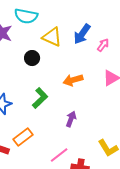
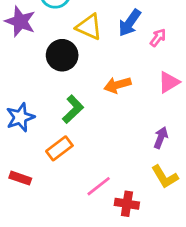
black circle: (32, 58) -> (62, 55), size x1.5
purple arrow: (71, 119) -> (161, 138), moved
orange rectangle: (23, 137) -> (59, 148), moved

